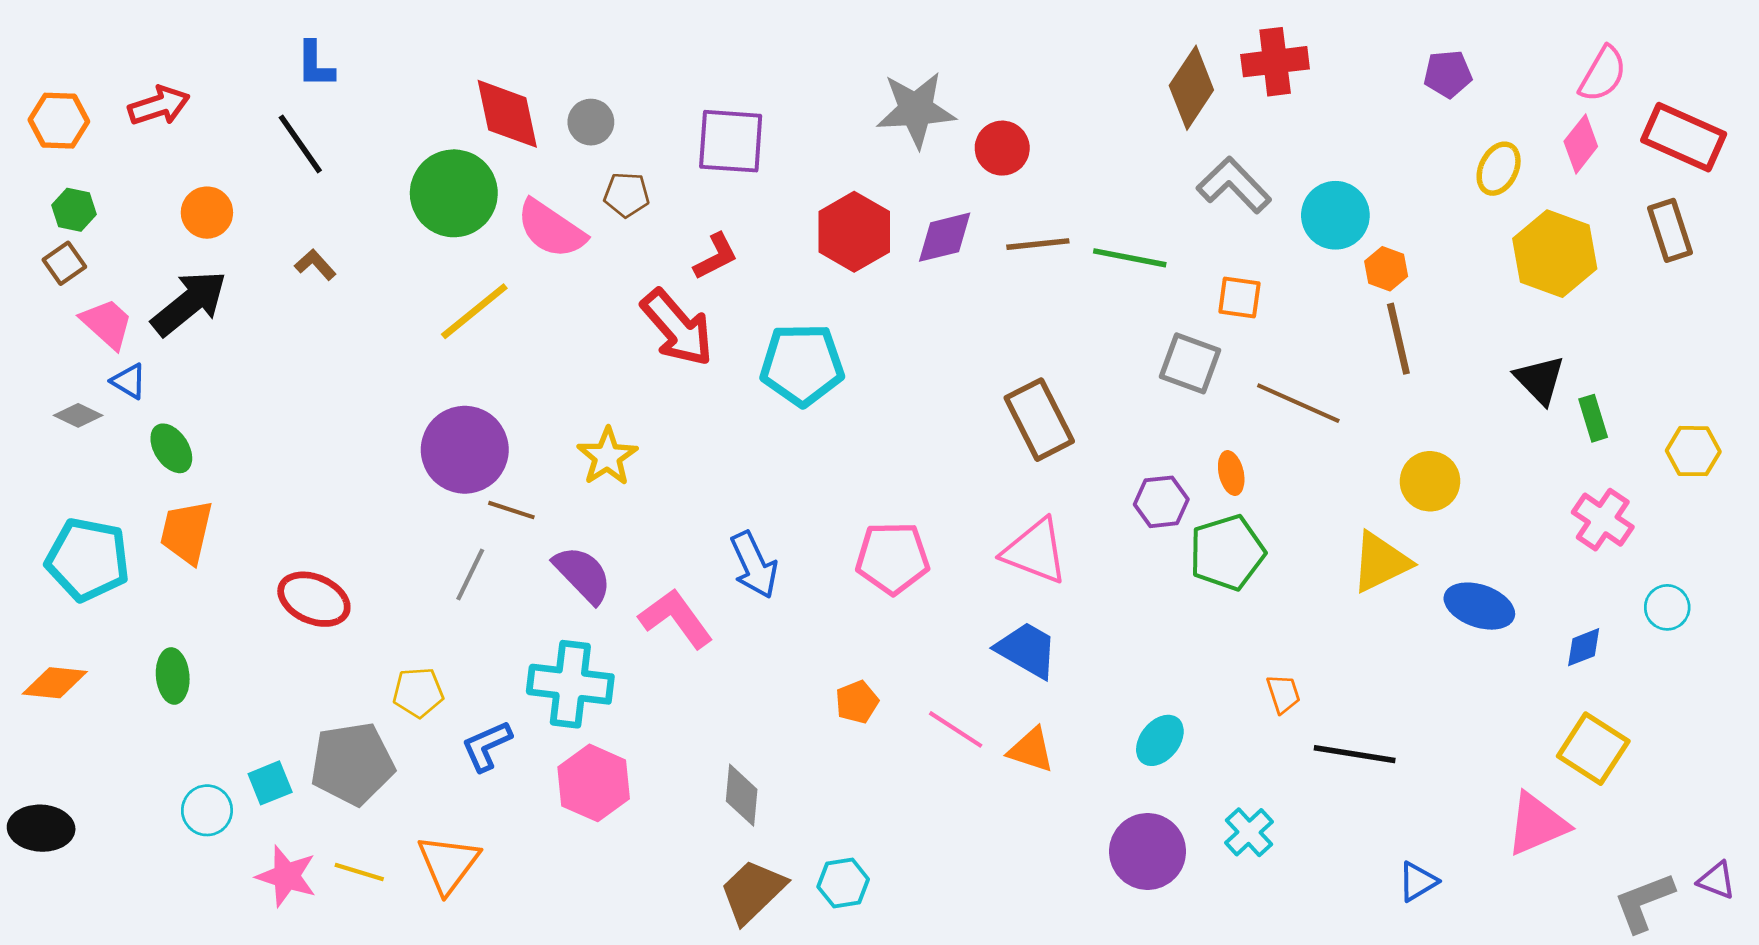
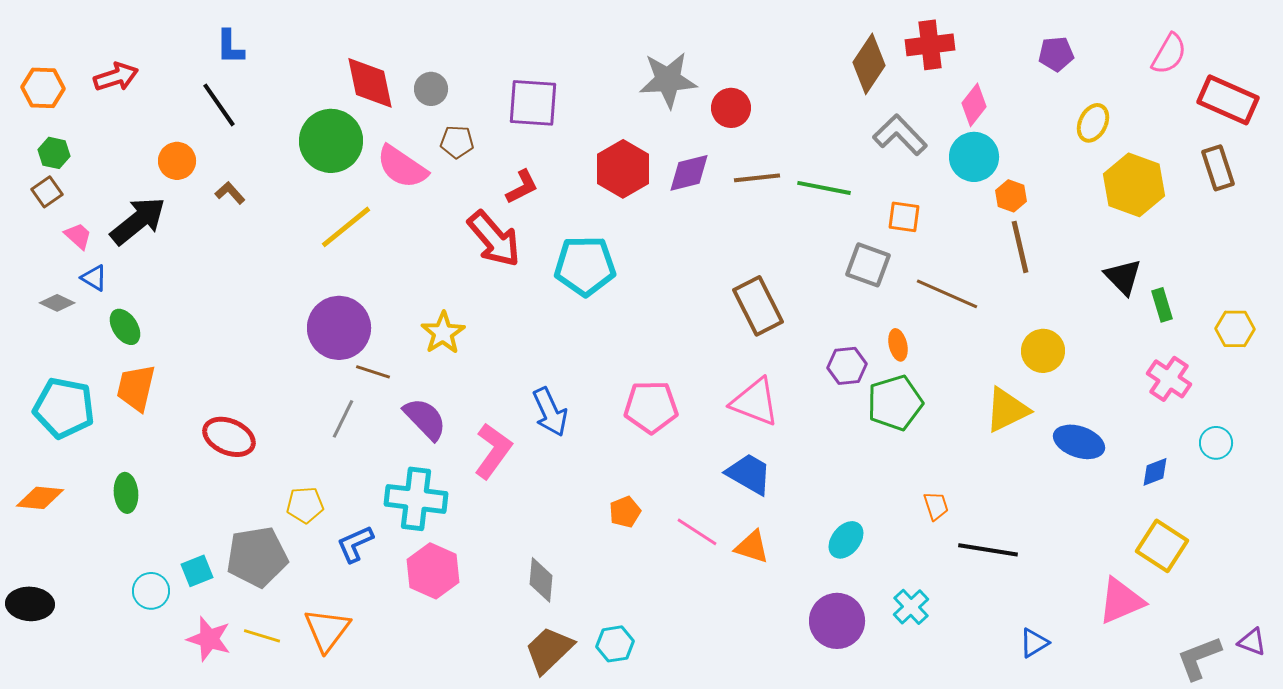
pink diamond: (1581, 144) -> (974, 105), moved
orange circle: (207, 213) -> (177, 161), moved
pink trapezoid: (107, 324) -> (78, 236), size x0.7
pink L-shape: (676, 618) -> (493, 451), turned 72

